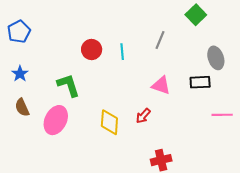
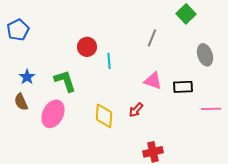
cyan line: (122, 52) -> (109, 61), moved
blue star: (20, 74) -> (27, 77), moved
black rectangle: (200, 82) -> (183, 87), moved

